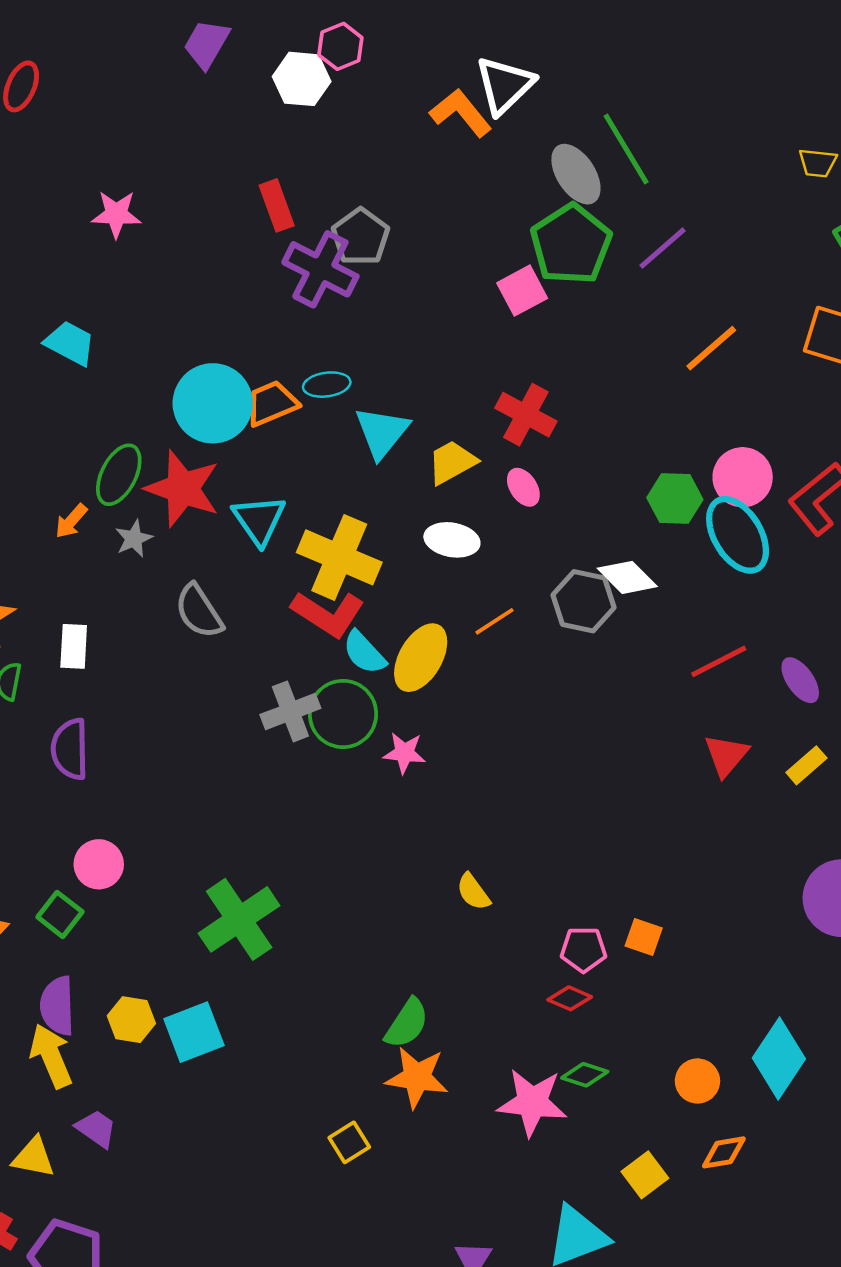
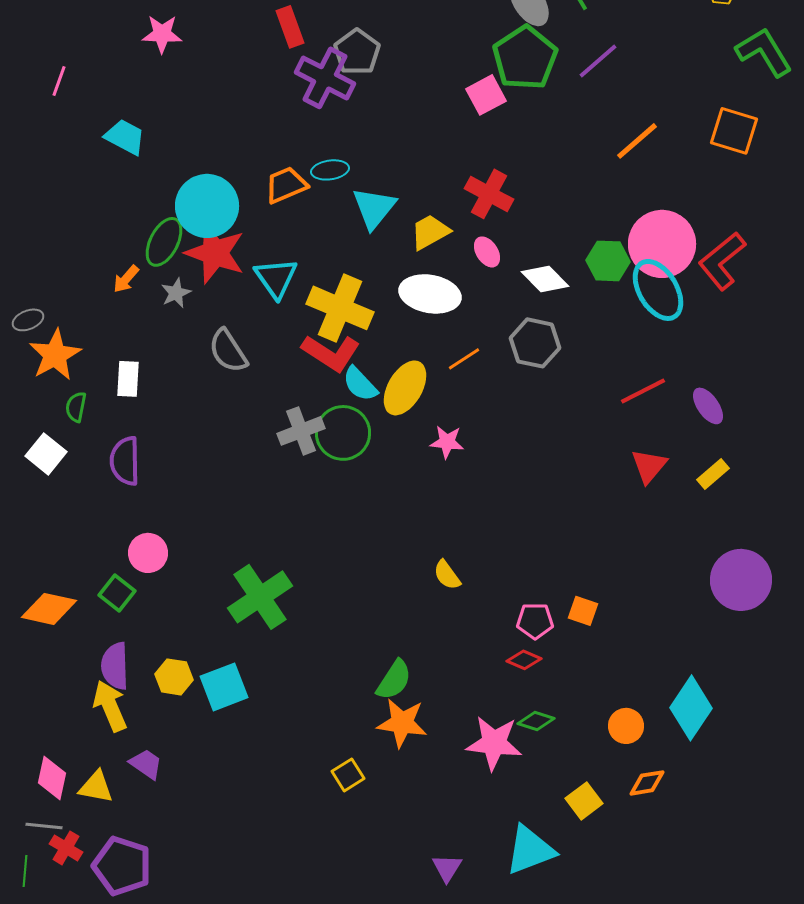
cyan circle: (213, 403) -> (207, 206), moved
pink circle: (743, 477) -> (662, 244), size x1.4
white ellipse: (452, 540) -> (430, 294), size x1.4
white diamond: (627, 577) -> (545, 279), moved
pink star: (404, 753) -> (447, 442), moved

